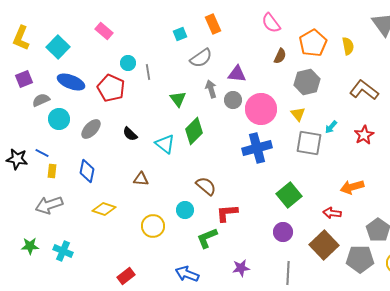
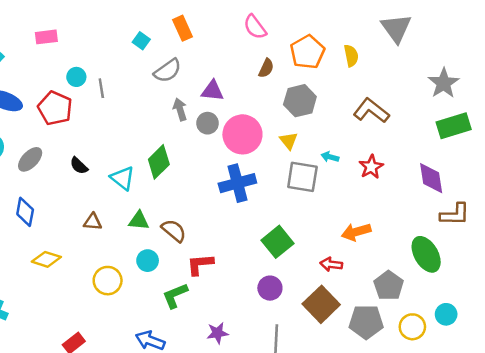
pink rectangle: (104, 31) -> (46, 37), turned -48
cyan square: (180, 34) -> (141, 41), turned -32
green triangle: (178, 99) -> (139, 221), moved, turned -48
cyan arrow: (331, 127) -> (330, 157), turned 64

